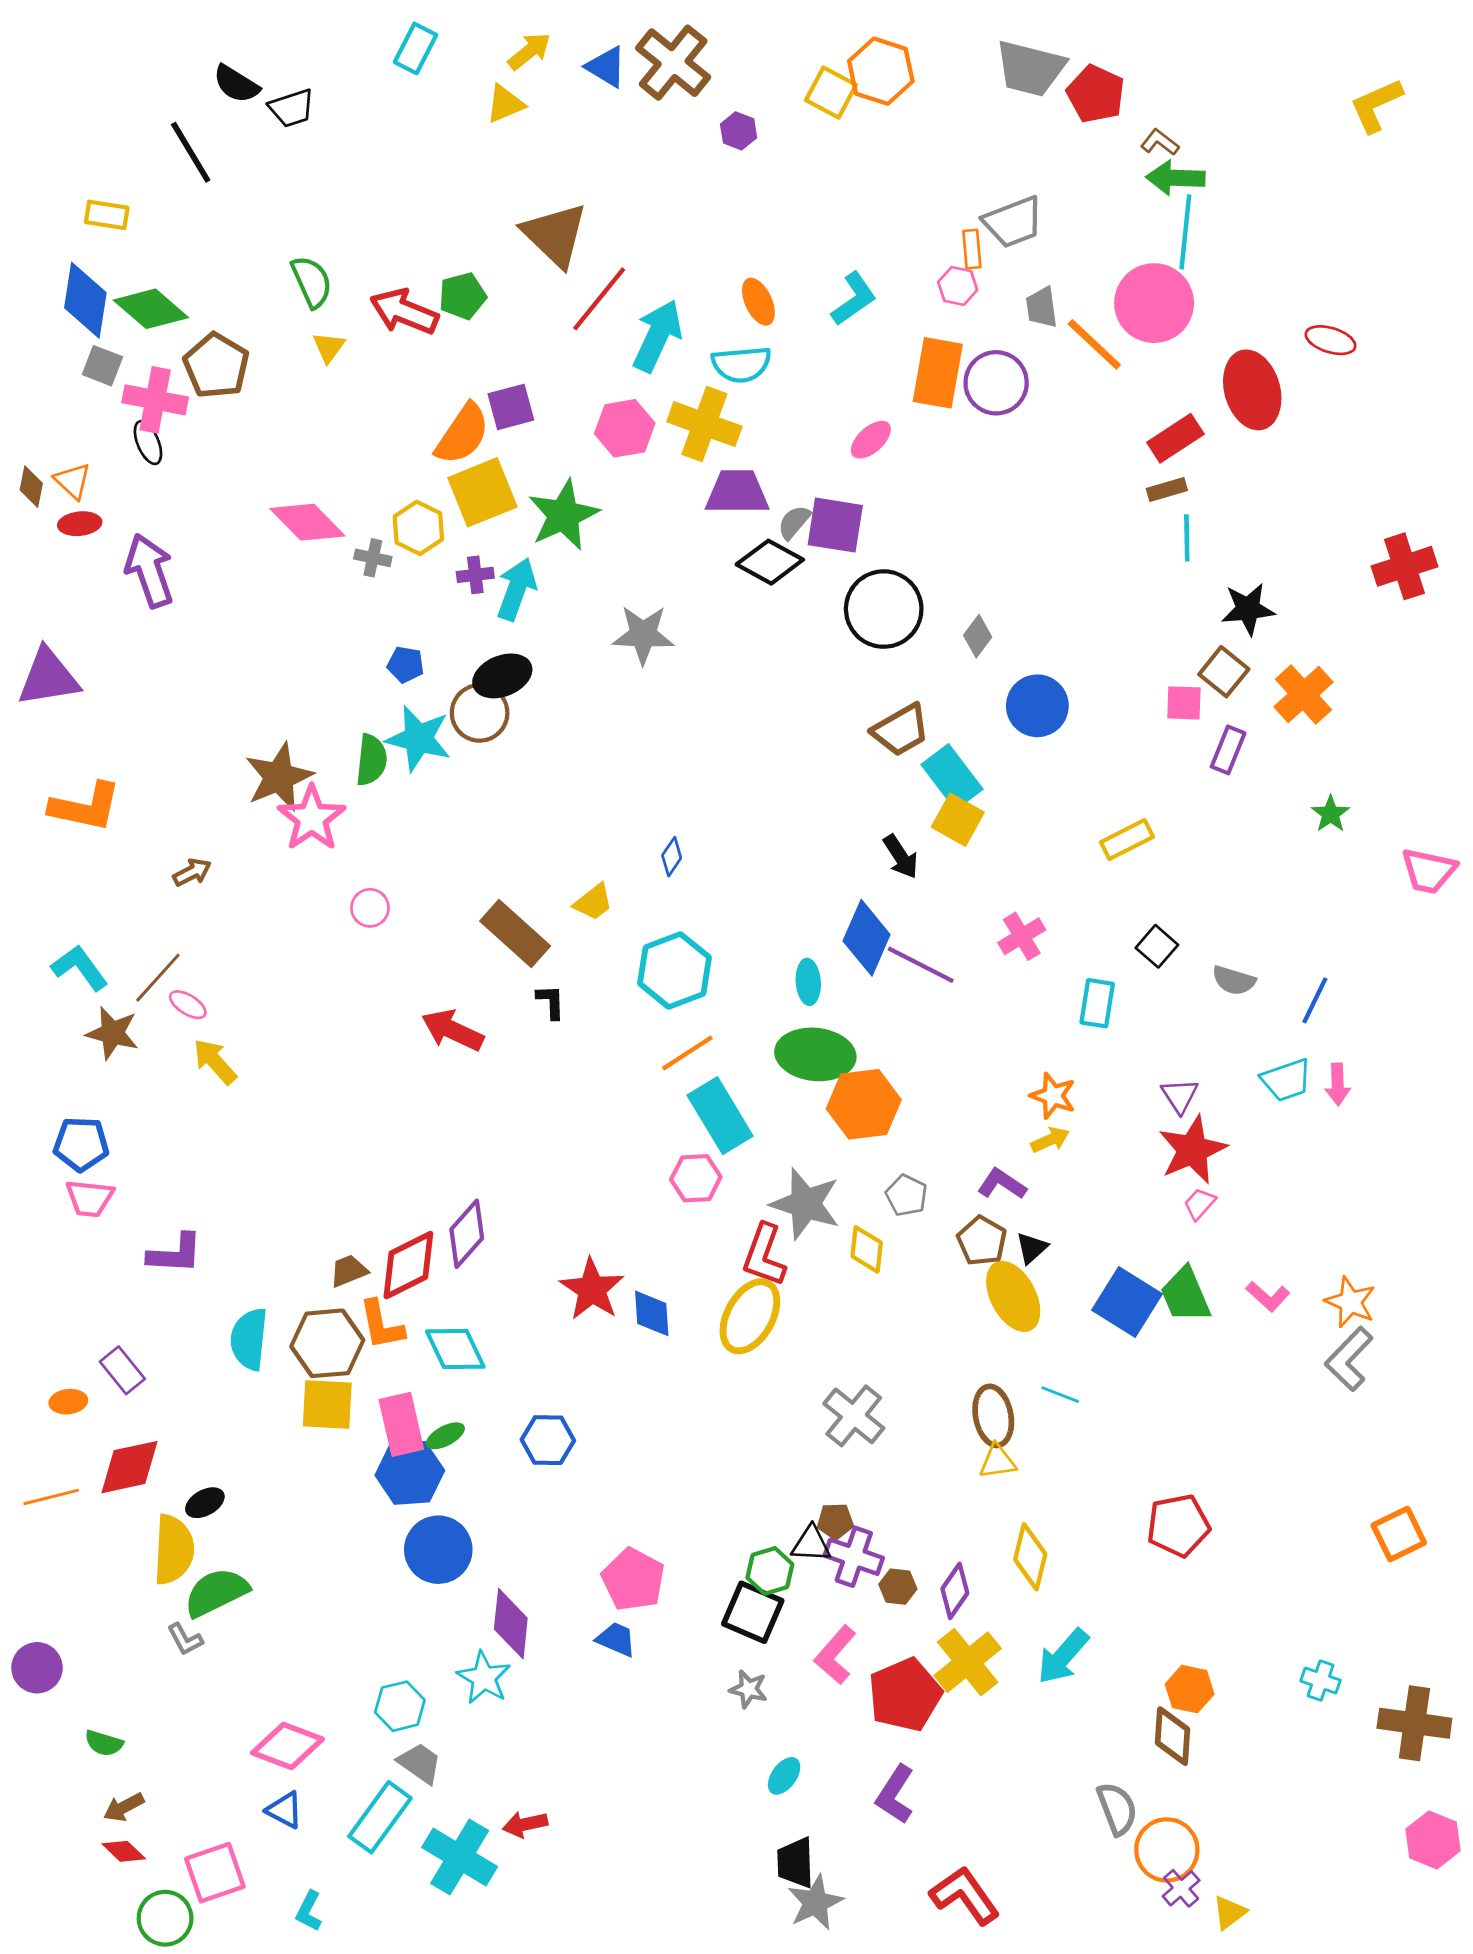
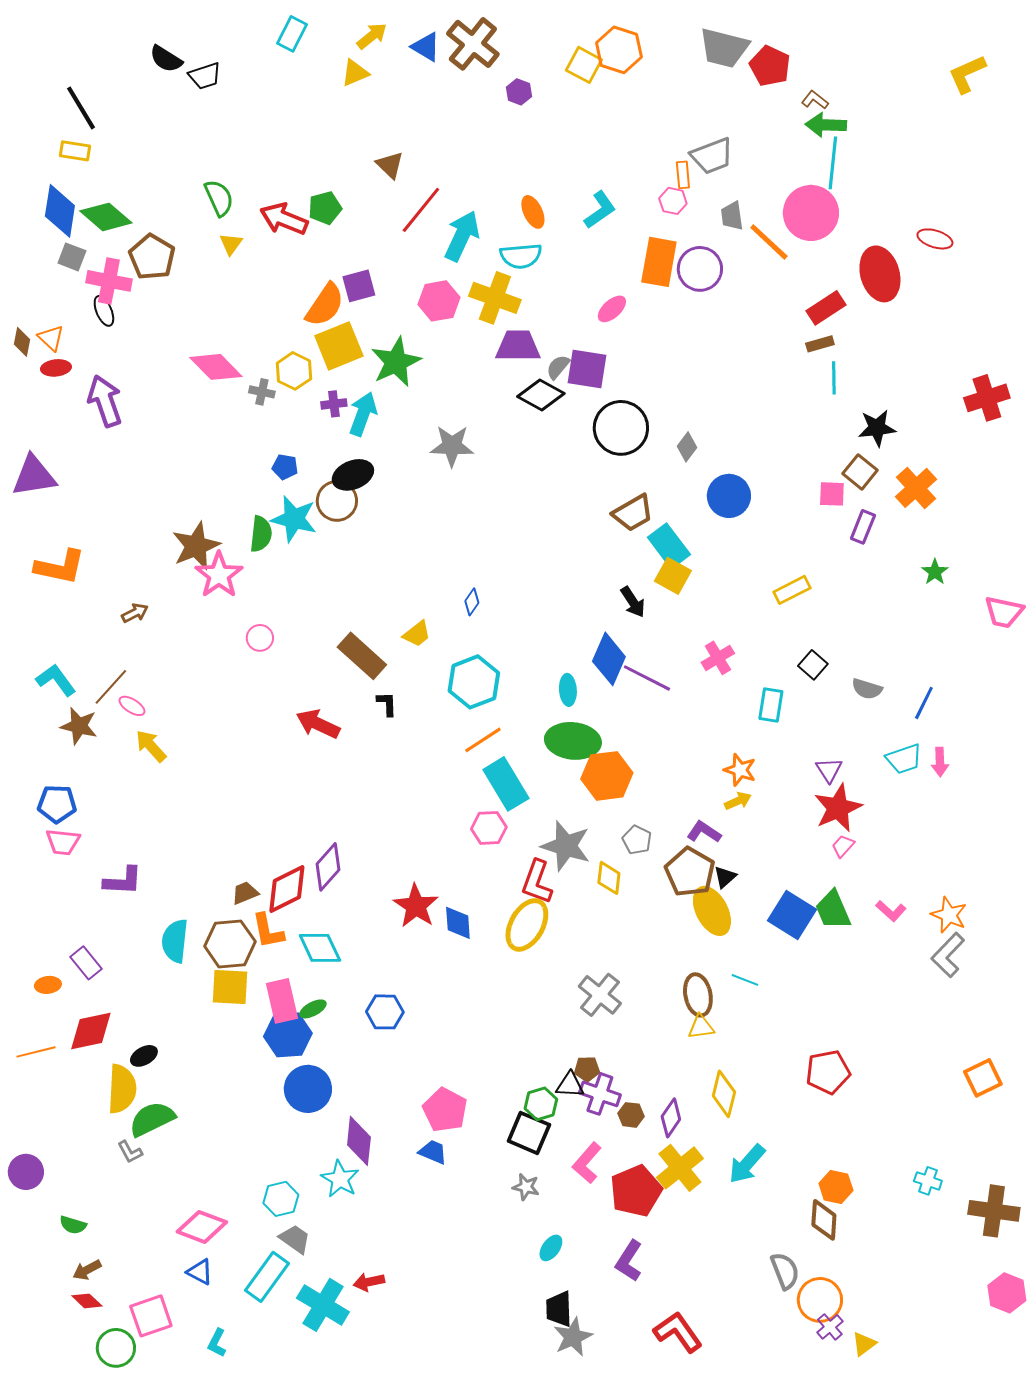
black line: (191, 152) -> (81, 108), moved
brown triangle: (555, 235) -> (390, 165), size x0.6
brown pentagon: (982, 1241) -> (690, 872), size x1.4

